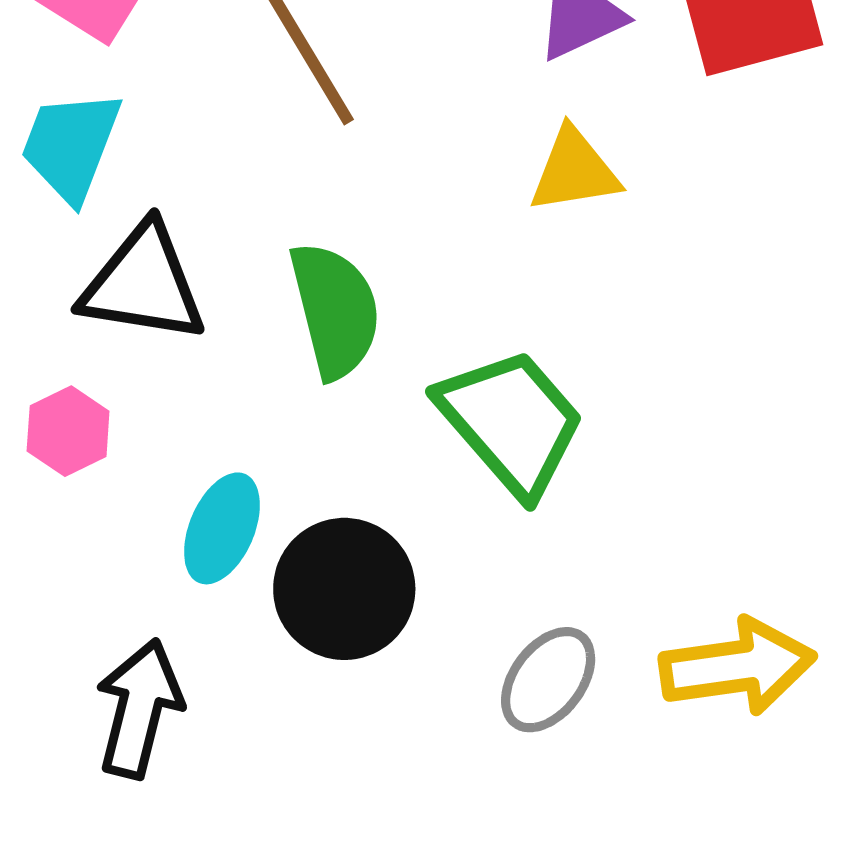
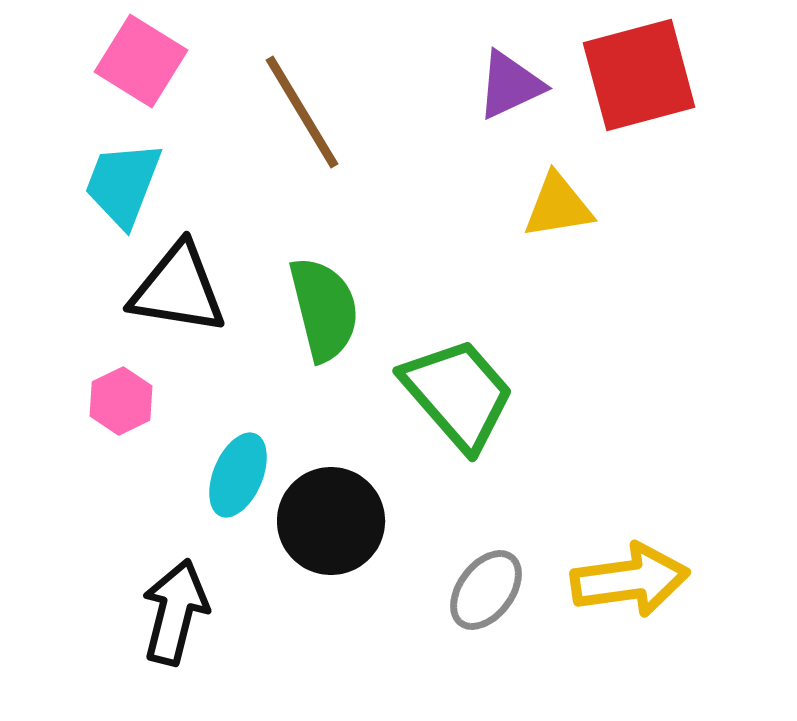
yellow triangle: (574, 171) -> (558, 206), moved

